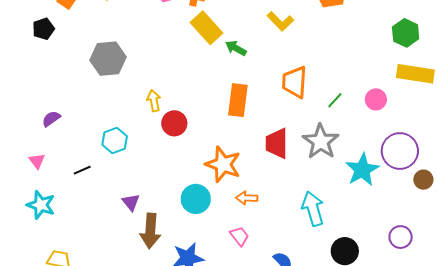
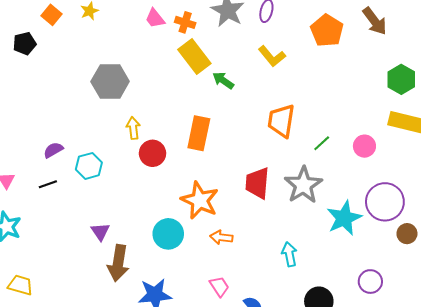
gray hexagon: (108, 59) -> (110, 81), moved
orange rectangle: (238, 100) -> (199, 133), moved
purple semicircle: (51, 119) -> (53, 150), moved
black line: (82, 170) -> (48, 184), moved
cyan arrow: (313, 209) -> (289, 254), size x0.7
pink trapezoid: (239, 236) -> (219, 286), moved
purple circle: (401, 237) -> (370, 282), moved

